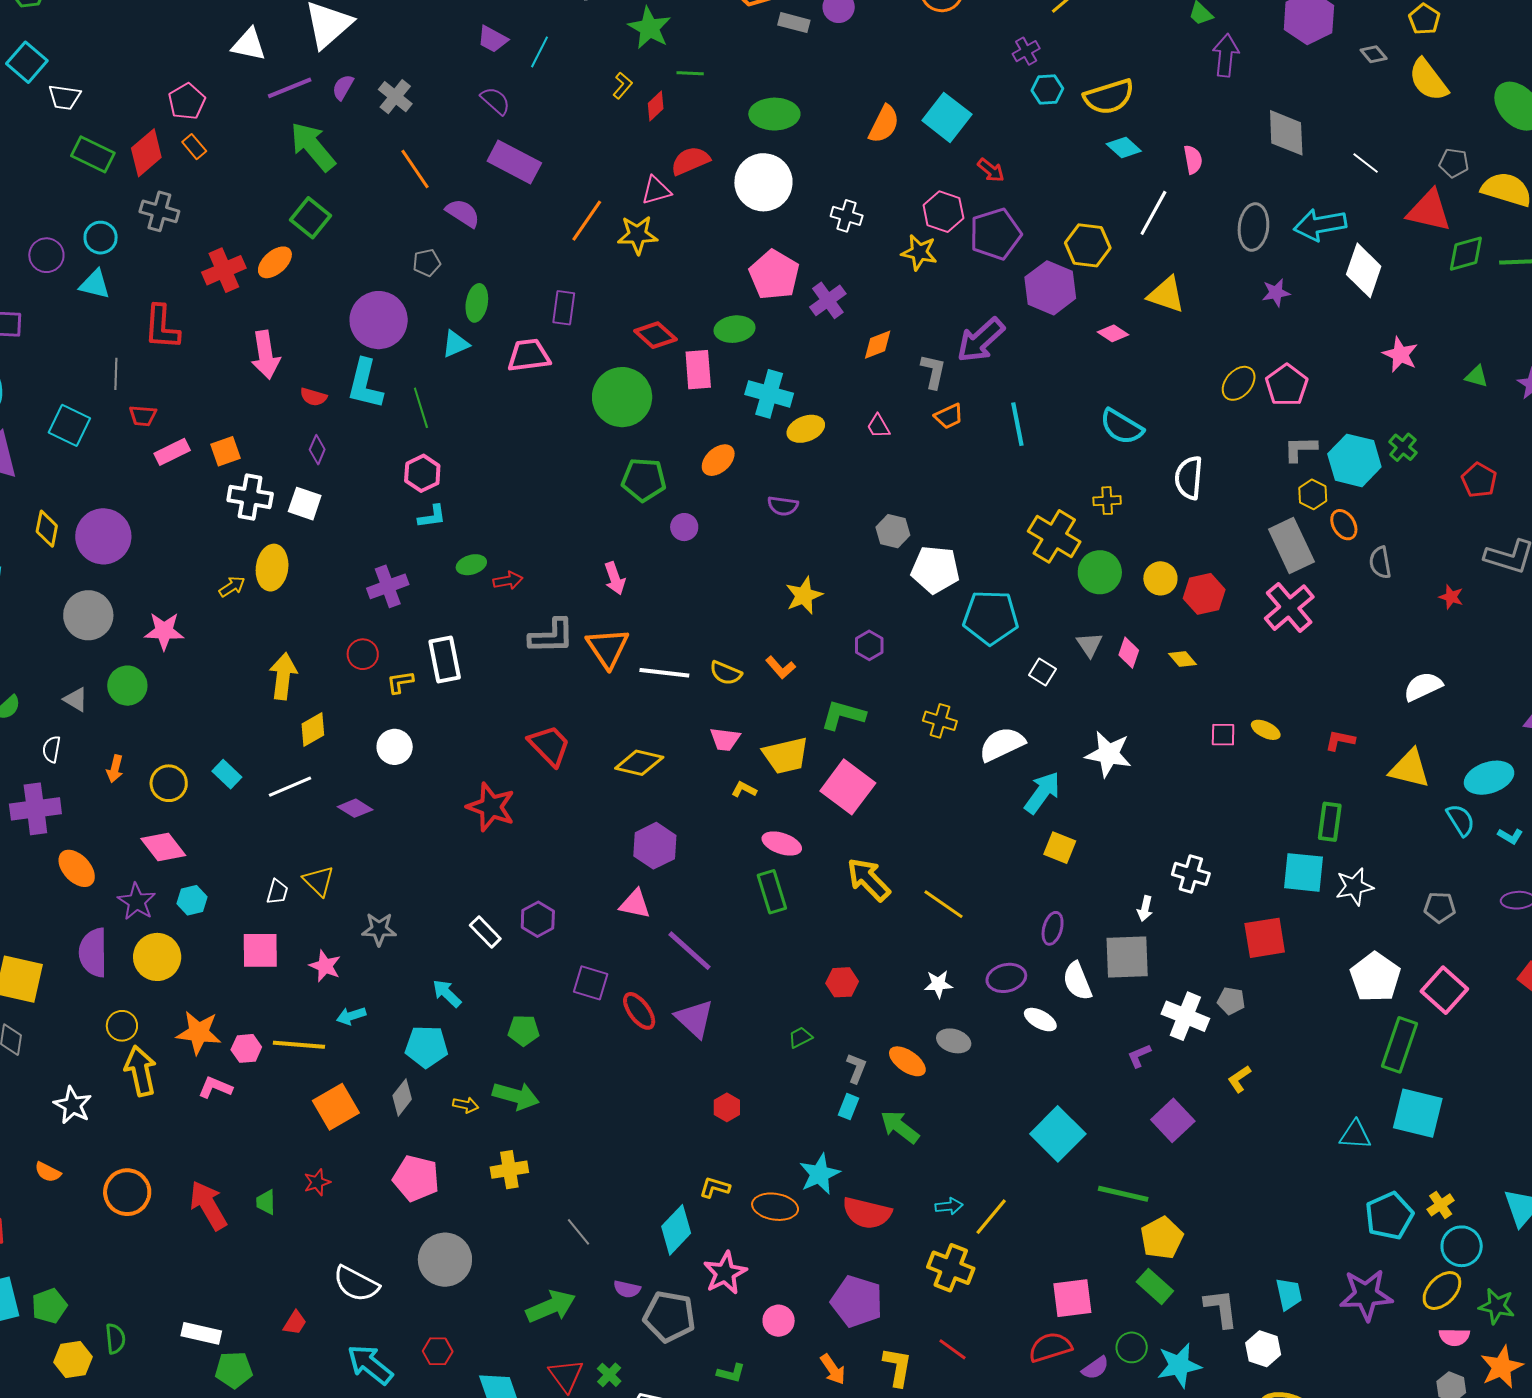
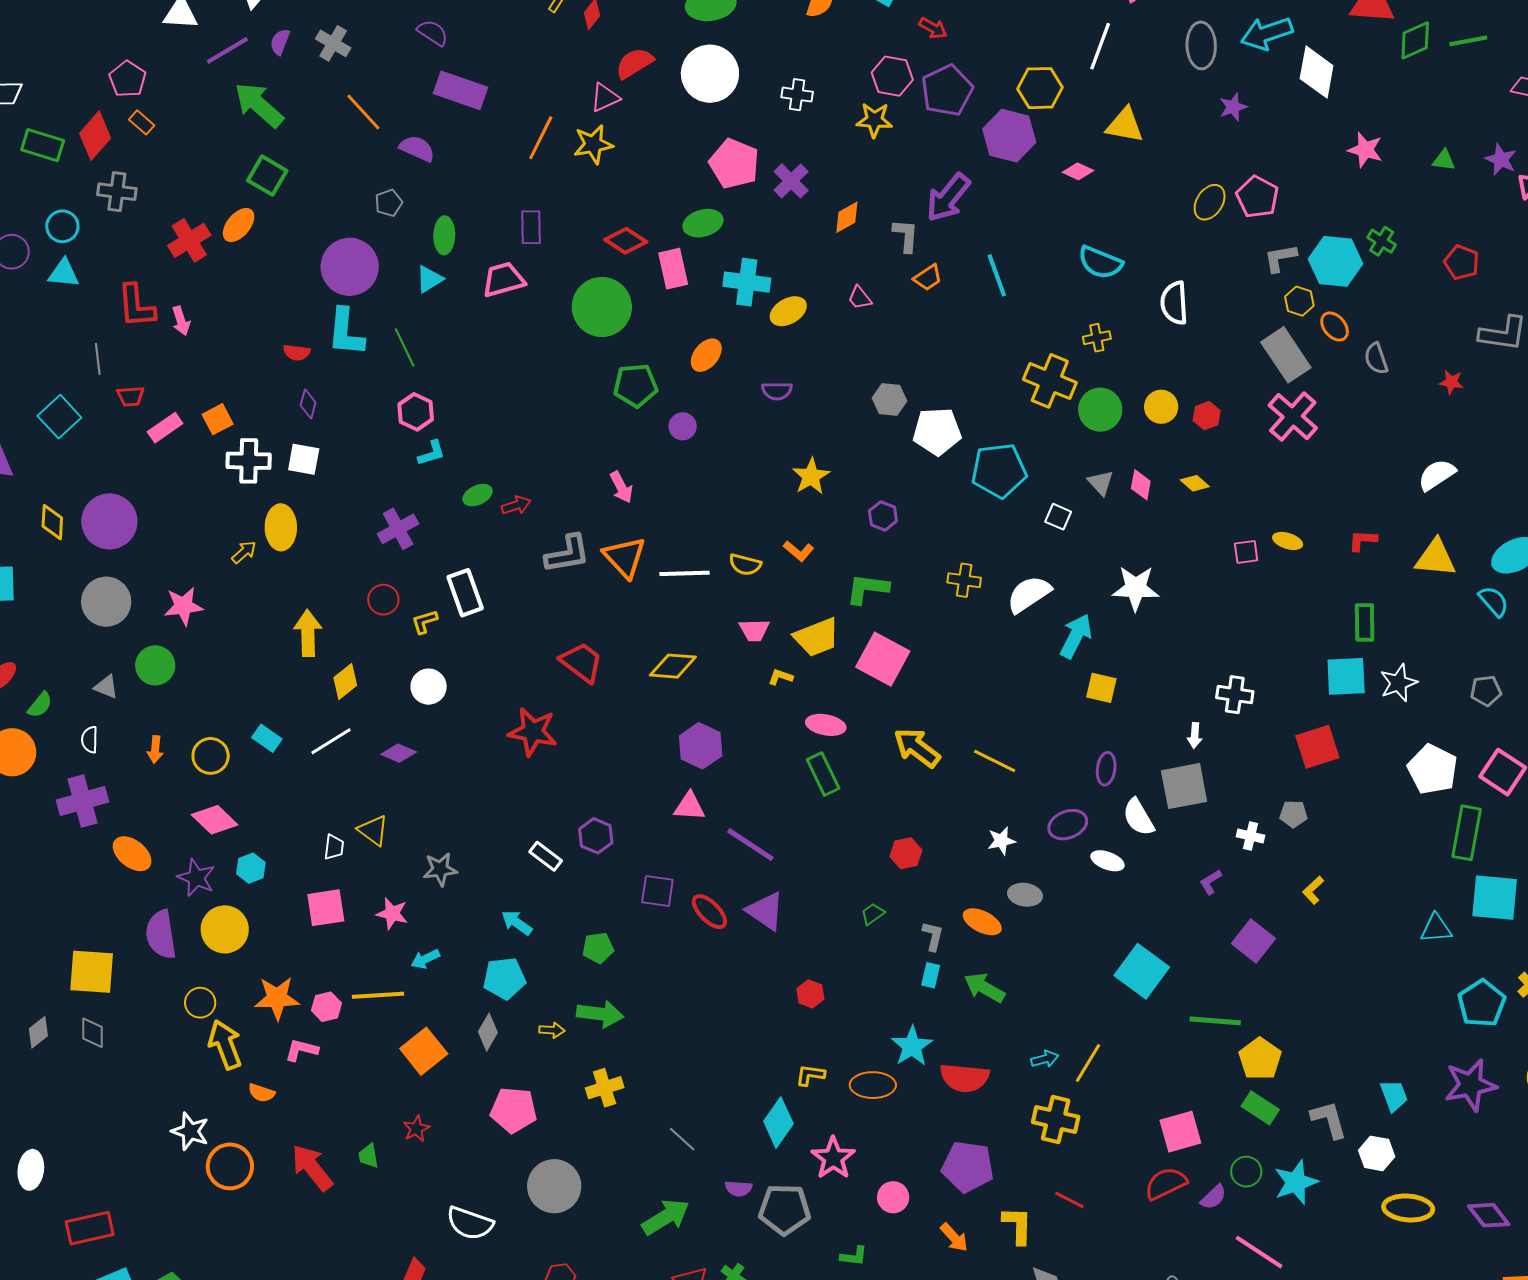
pink arrow: (265, 355) -> (181, 321), moved, size x0.6
cyan square: (69, 425) -> (59, 417), turned 30
red hexagon: (1204, 594) -> (1207, 416), size x0.7
white cross: (1185, 1016) -> (1250, 836), size x0.6
white star: (73, 1105) -> (190, 1131), moved
orange semicircle: (48, 1172) -> (261, 1093), moved

